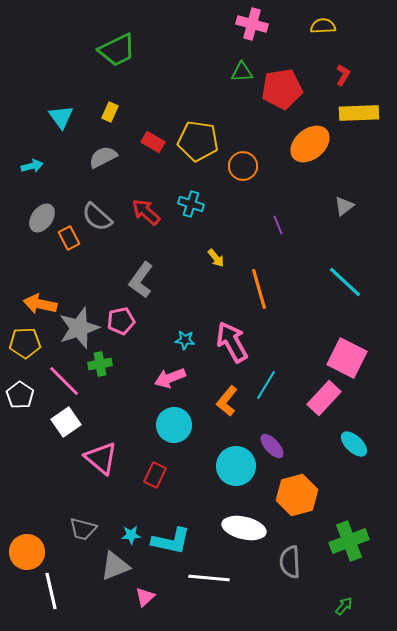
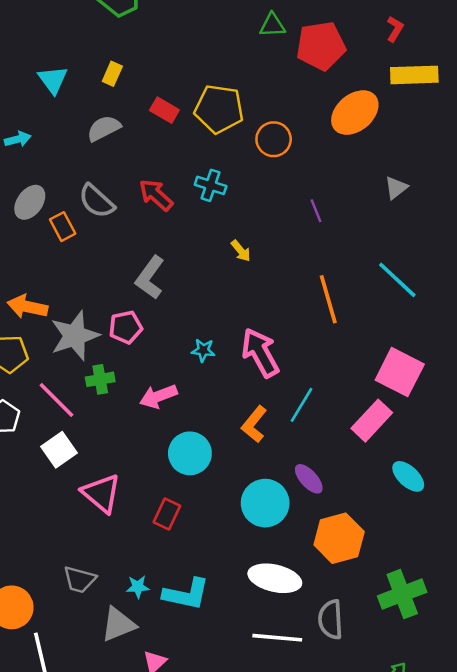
orange line: (259, 289) -> (328, 299), moved
pink arrow: (170, 378) -> (158, 396), moved
white line: (209, 578) -> (277, 638), moved

